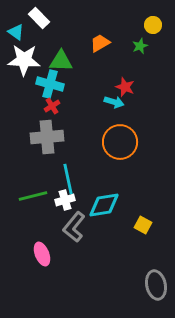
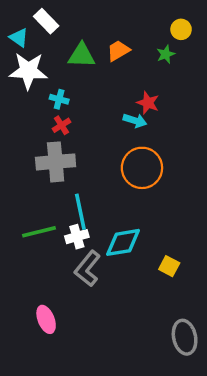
green triangle: (61, 61) -> (82, 55), moved
cyan cross: (50, 84) -> (59, 99), size x0.6
pink ellipse: (42, 254) -> (46, 319), moved

